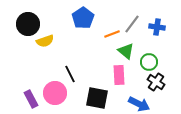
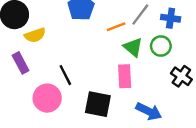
green circle: (149, 62) -> (161, 46), moved
black cross: (156, 82) -> (181, 76), moved
purple rectangle: (31, 99) -> (21, 63), moved

